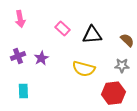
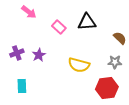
pink arrow: (20, 19) -> (29, 12), moved, turned -42
black triangle: (92, 35) -> (87, 22), moved

